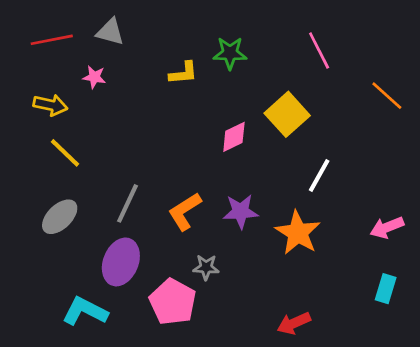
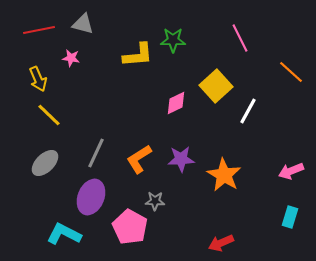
yellow L-shape: (183, 73) -> (138, 55), size x1.4
yellow arrow: (50, 105) -> (38, 79), turned 55
white line: (319, 175) -> (248, 111), moved

